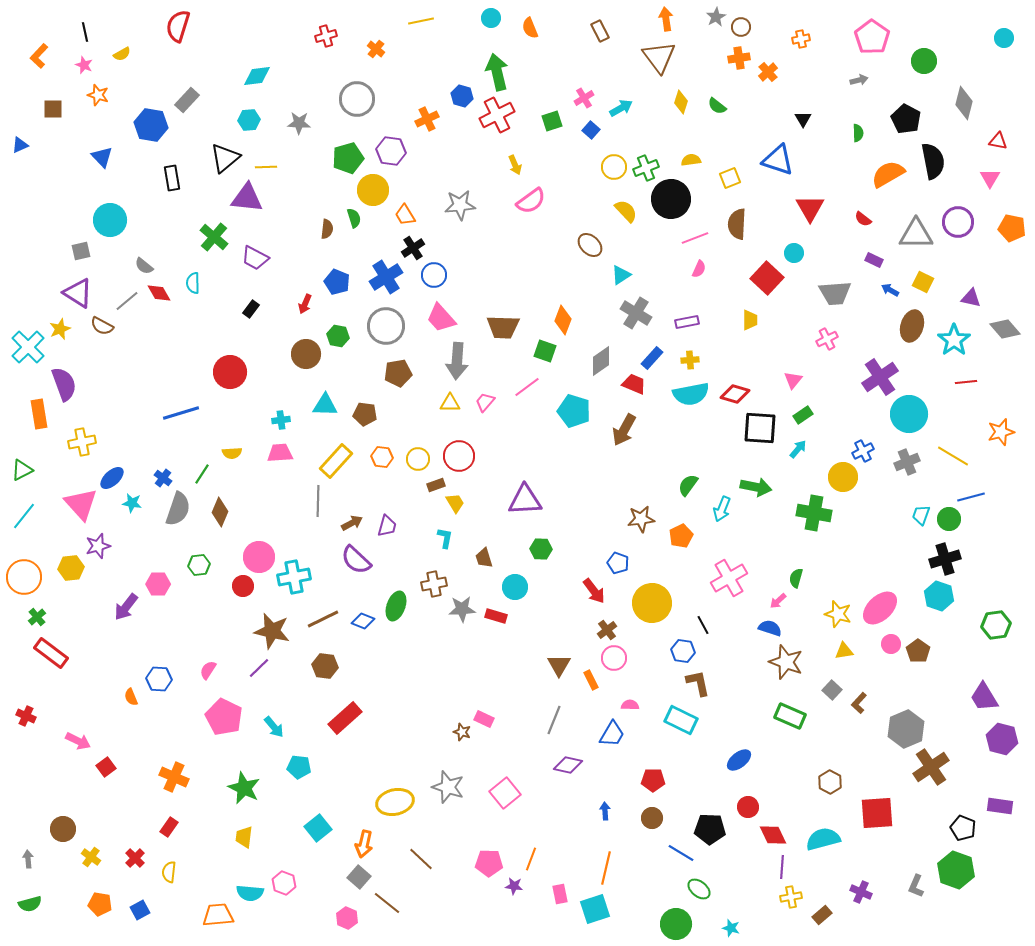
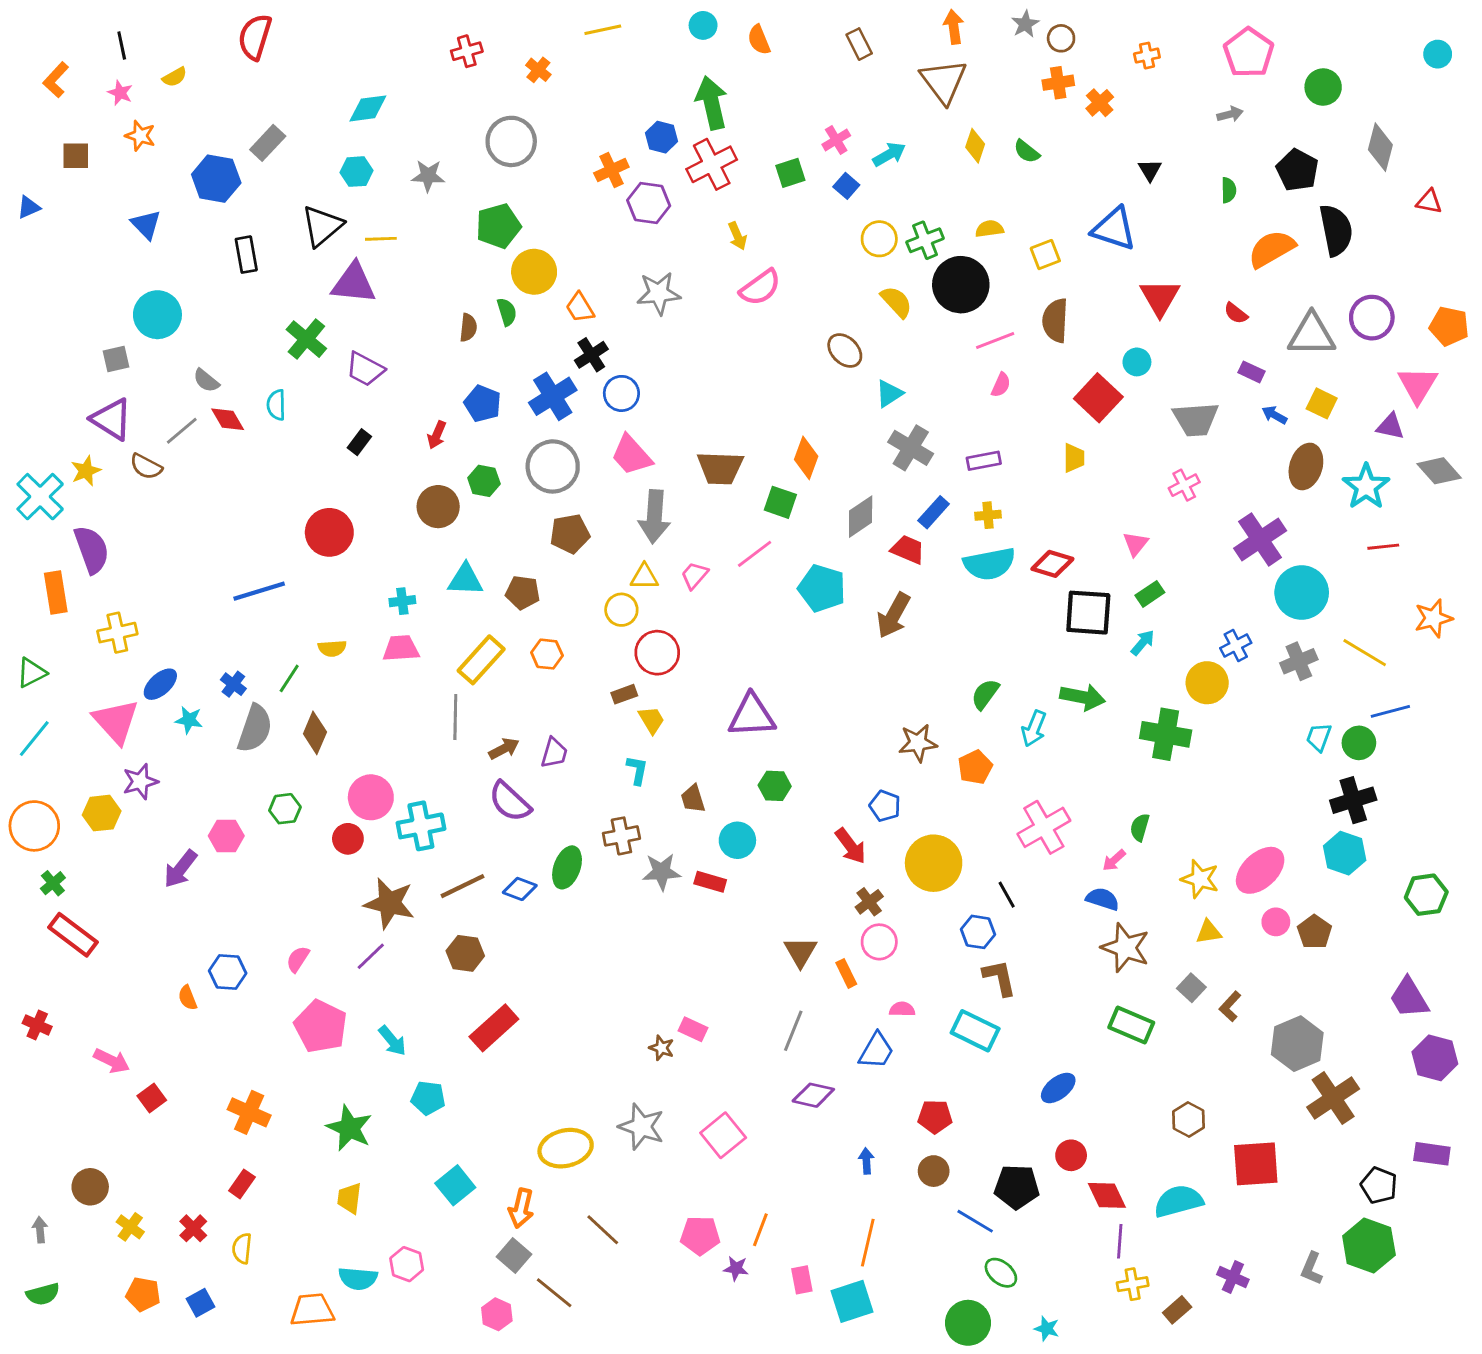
purple hexagon: (391, 151) -> (649, 203), moved
pink triangle: (990, 178) -> (1418, 385), moved, size x1.4
yellow circle: (418, 459) -> (621, 610), moved

